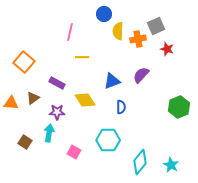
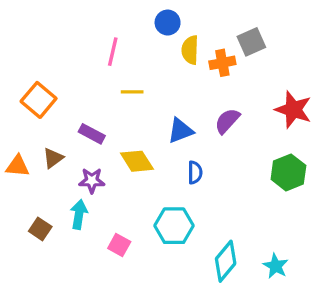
red star: (167, 49) -> (293, 110), moved, size x1.6

